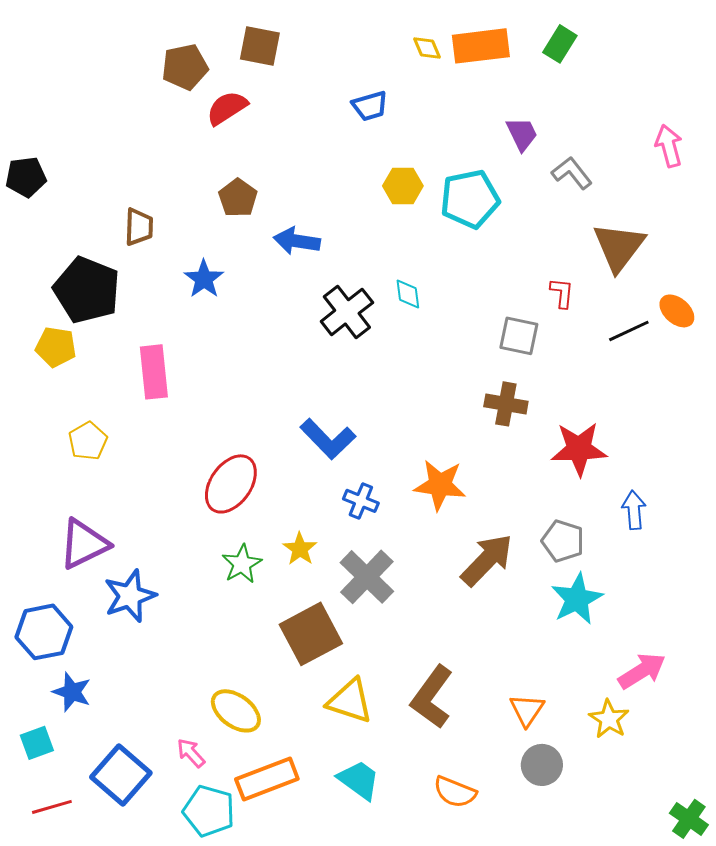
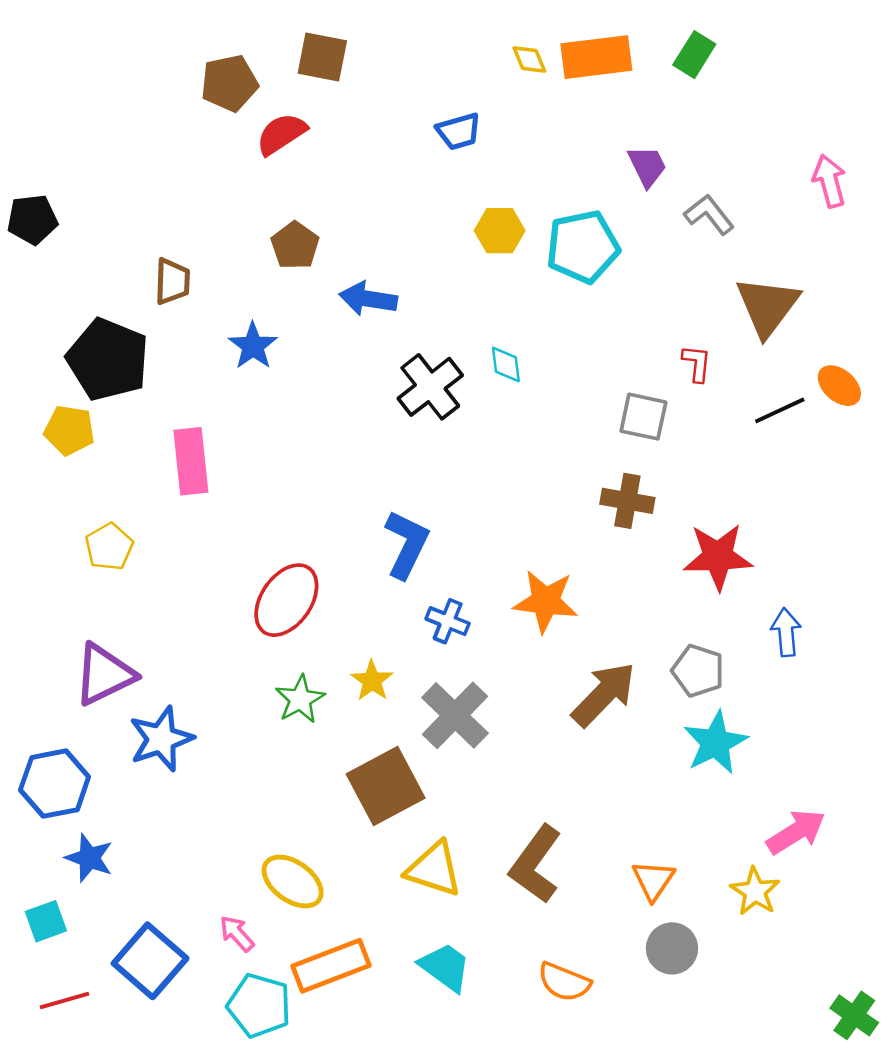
blue L-shape: (328, 439) -> (407, 544), turned -110

